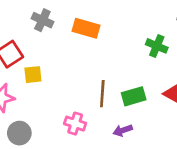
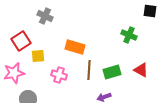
orange rectangle: (86, 28) -> (75, 47), moved
pink cross: (75, 124) -> (59, 75), moved

